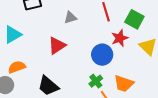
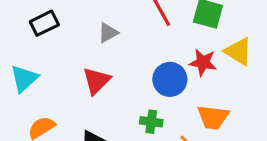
red star: (120, 38) -> (203, 62), moved, turned -30
green cross: (96, 81) -> (151, 122), moved, turned -32

